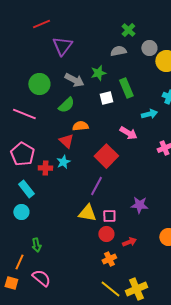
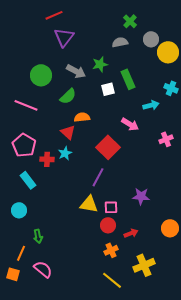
red line: (41, 24) -> (54, 15), moved
cyan circle: (21, 212) -> (19, 210), moved
yellow cross: (136, 289) -> (144, 265), moved

